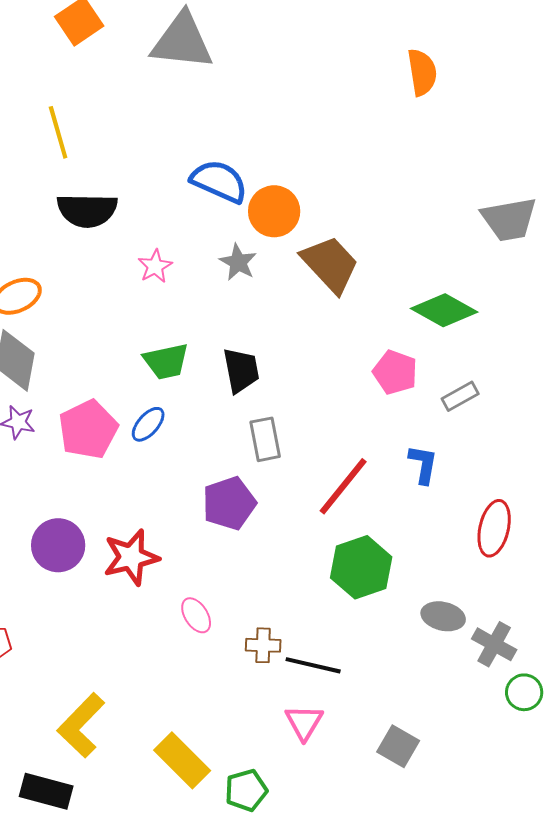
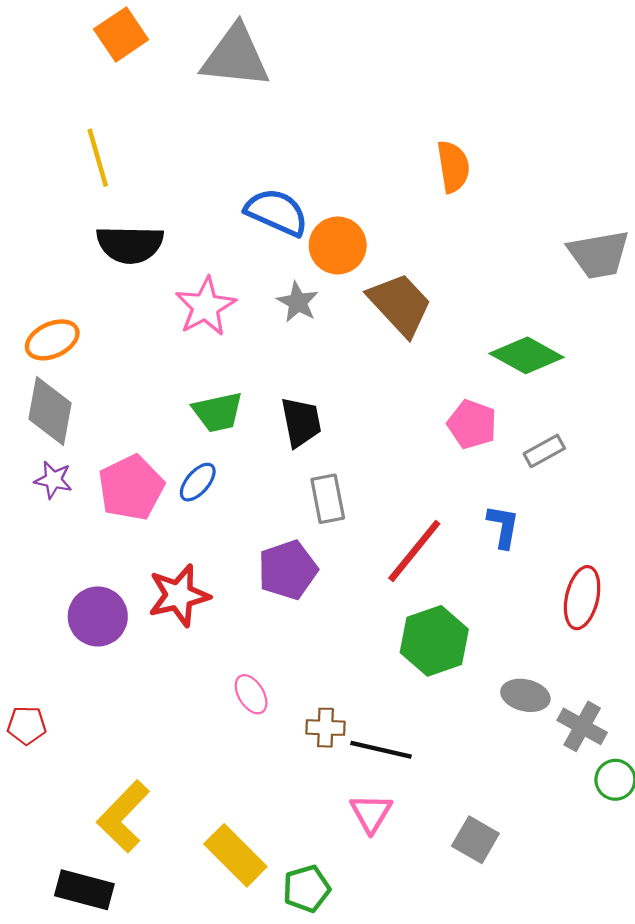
orange semicircle: (422, 72) -> (453, 167), moved
pink star: (155, 266) -> (205, 307), size x1.6
red star: (131, 557) -> (179, 595), moved

